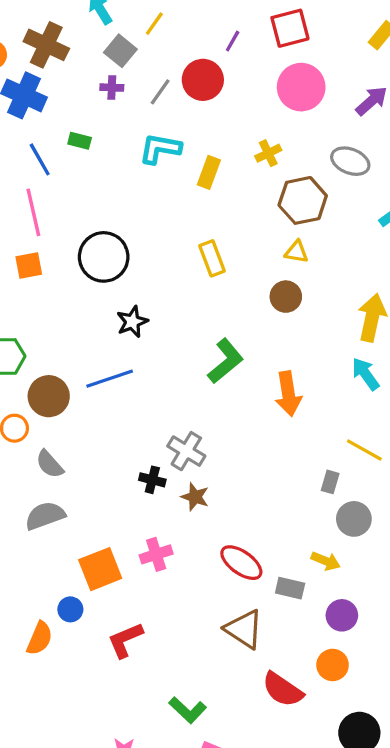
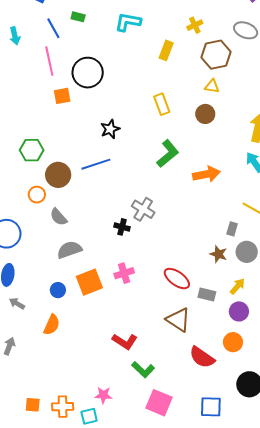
yellow rectangle: (209, 172) -> (166, 50), moved
black circle: (104, 257) -> (88, 73), moved
yellow rectangle: (212, 258) -> (162, 104), moved
orange square: (29, 266) -> (62, 96), moved
orange arrow: (288, 394) -> (206, 174), turned -92
brown star: (195, 497) -> (218, 254), moved
gray semicircle: (45, 516) -> (69, 250), moved
yellow arrow: (326, 561) -> (237, 286), moved, turned -72
blue circle: (70, 609) -> (58, 290), moved
red L-shape: (125, 640) -> (125, 341), moved, turned -125

